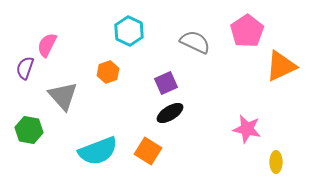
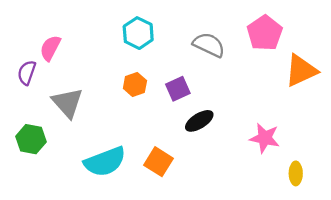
orange hexagon: (108, 72) -> (135, 84), moved
black ellipse: (170, 113) -> (199, 121), moved

